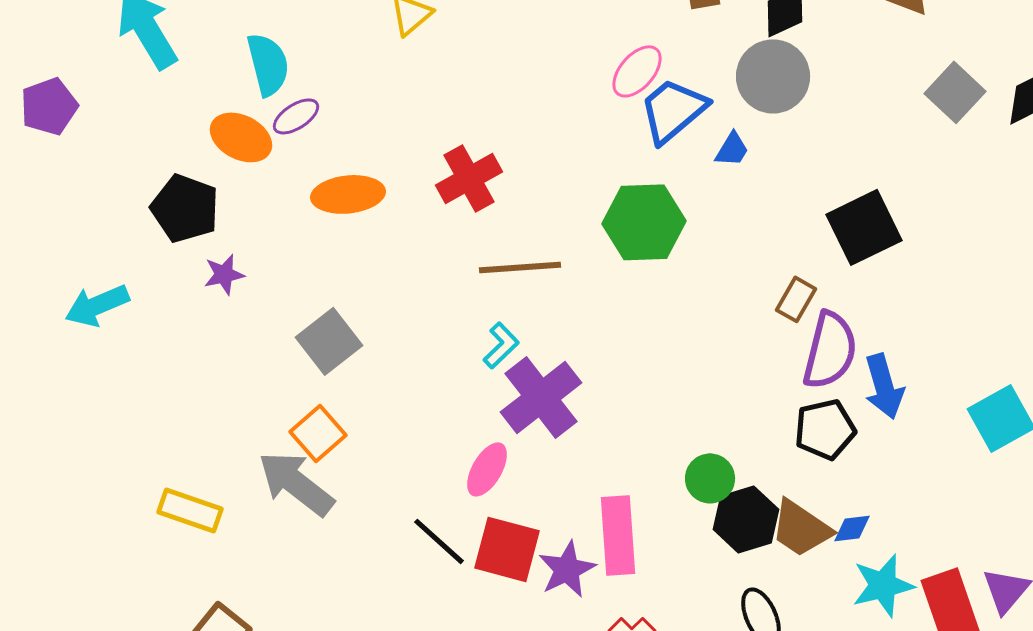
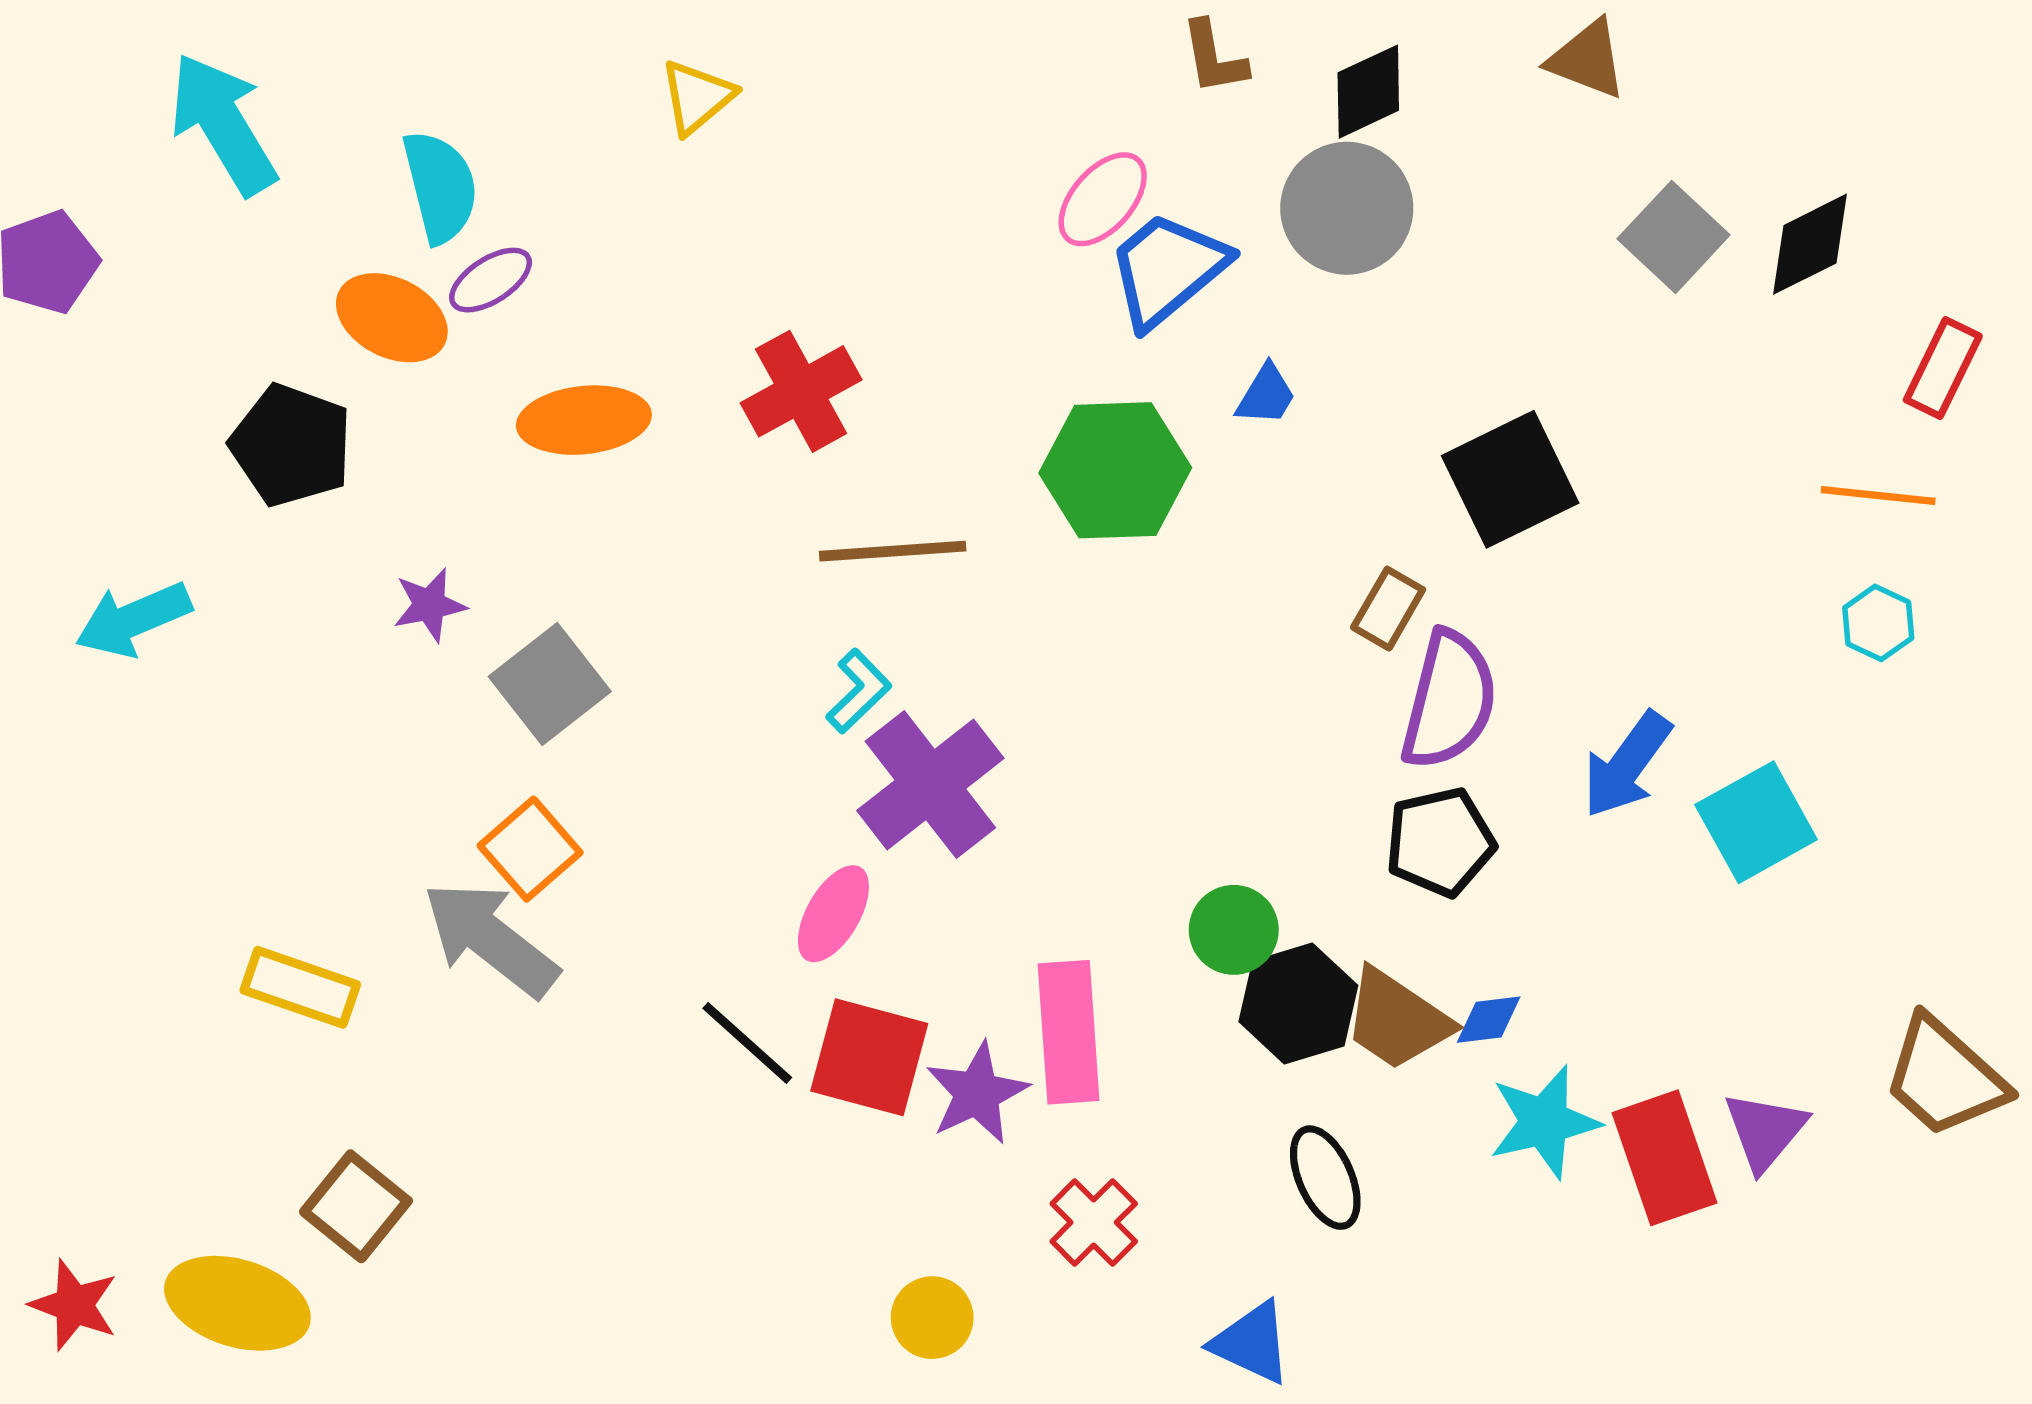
blue trapezoid: (732, 149) -> (1266, 395), moved
purple star: (224, 274) -> (430, 605), moved
blue arrow: (884, 386) -> (1627, 765), moved, turned 52

